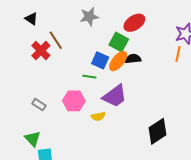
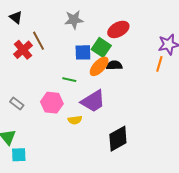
blue square: (100, 60) -> (83, 52), moved, turned -30
black diamond: (157, 131) -> (118, 139), moved

